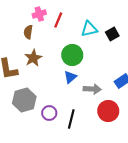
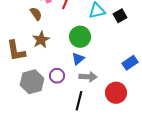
brown semicircle: (28, 32) -> (36, 14), turned 136
gray arrow: (92, 89) -> (88, 77), moved
purple circle: (49, 113) -> (57, 76), moved

